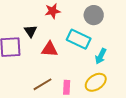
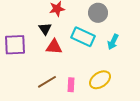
black triangle: (30, 31) -> (45, 29), moved
cyan arrow: (101, 56) -> (113, 42), moved

